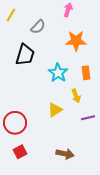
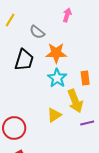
gray semicircle: (38, 27) -> (37, 32), turned 84
orange star: (76, 41) -> (56, 53), moved
yellow arrow: (76, 96) -> (75, 101), size x1.6

